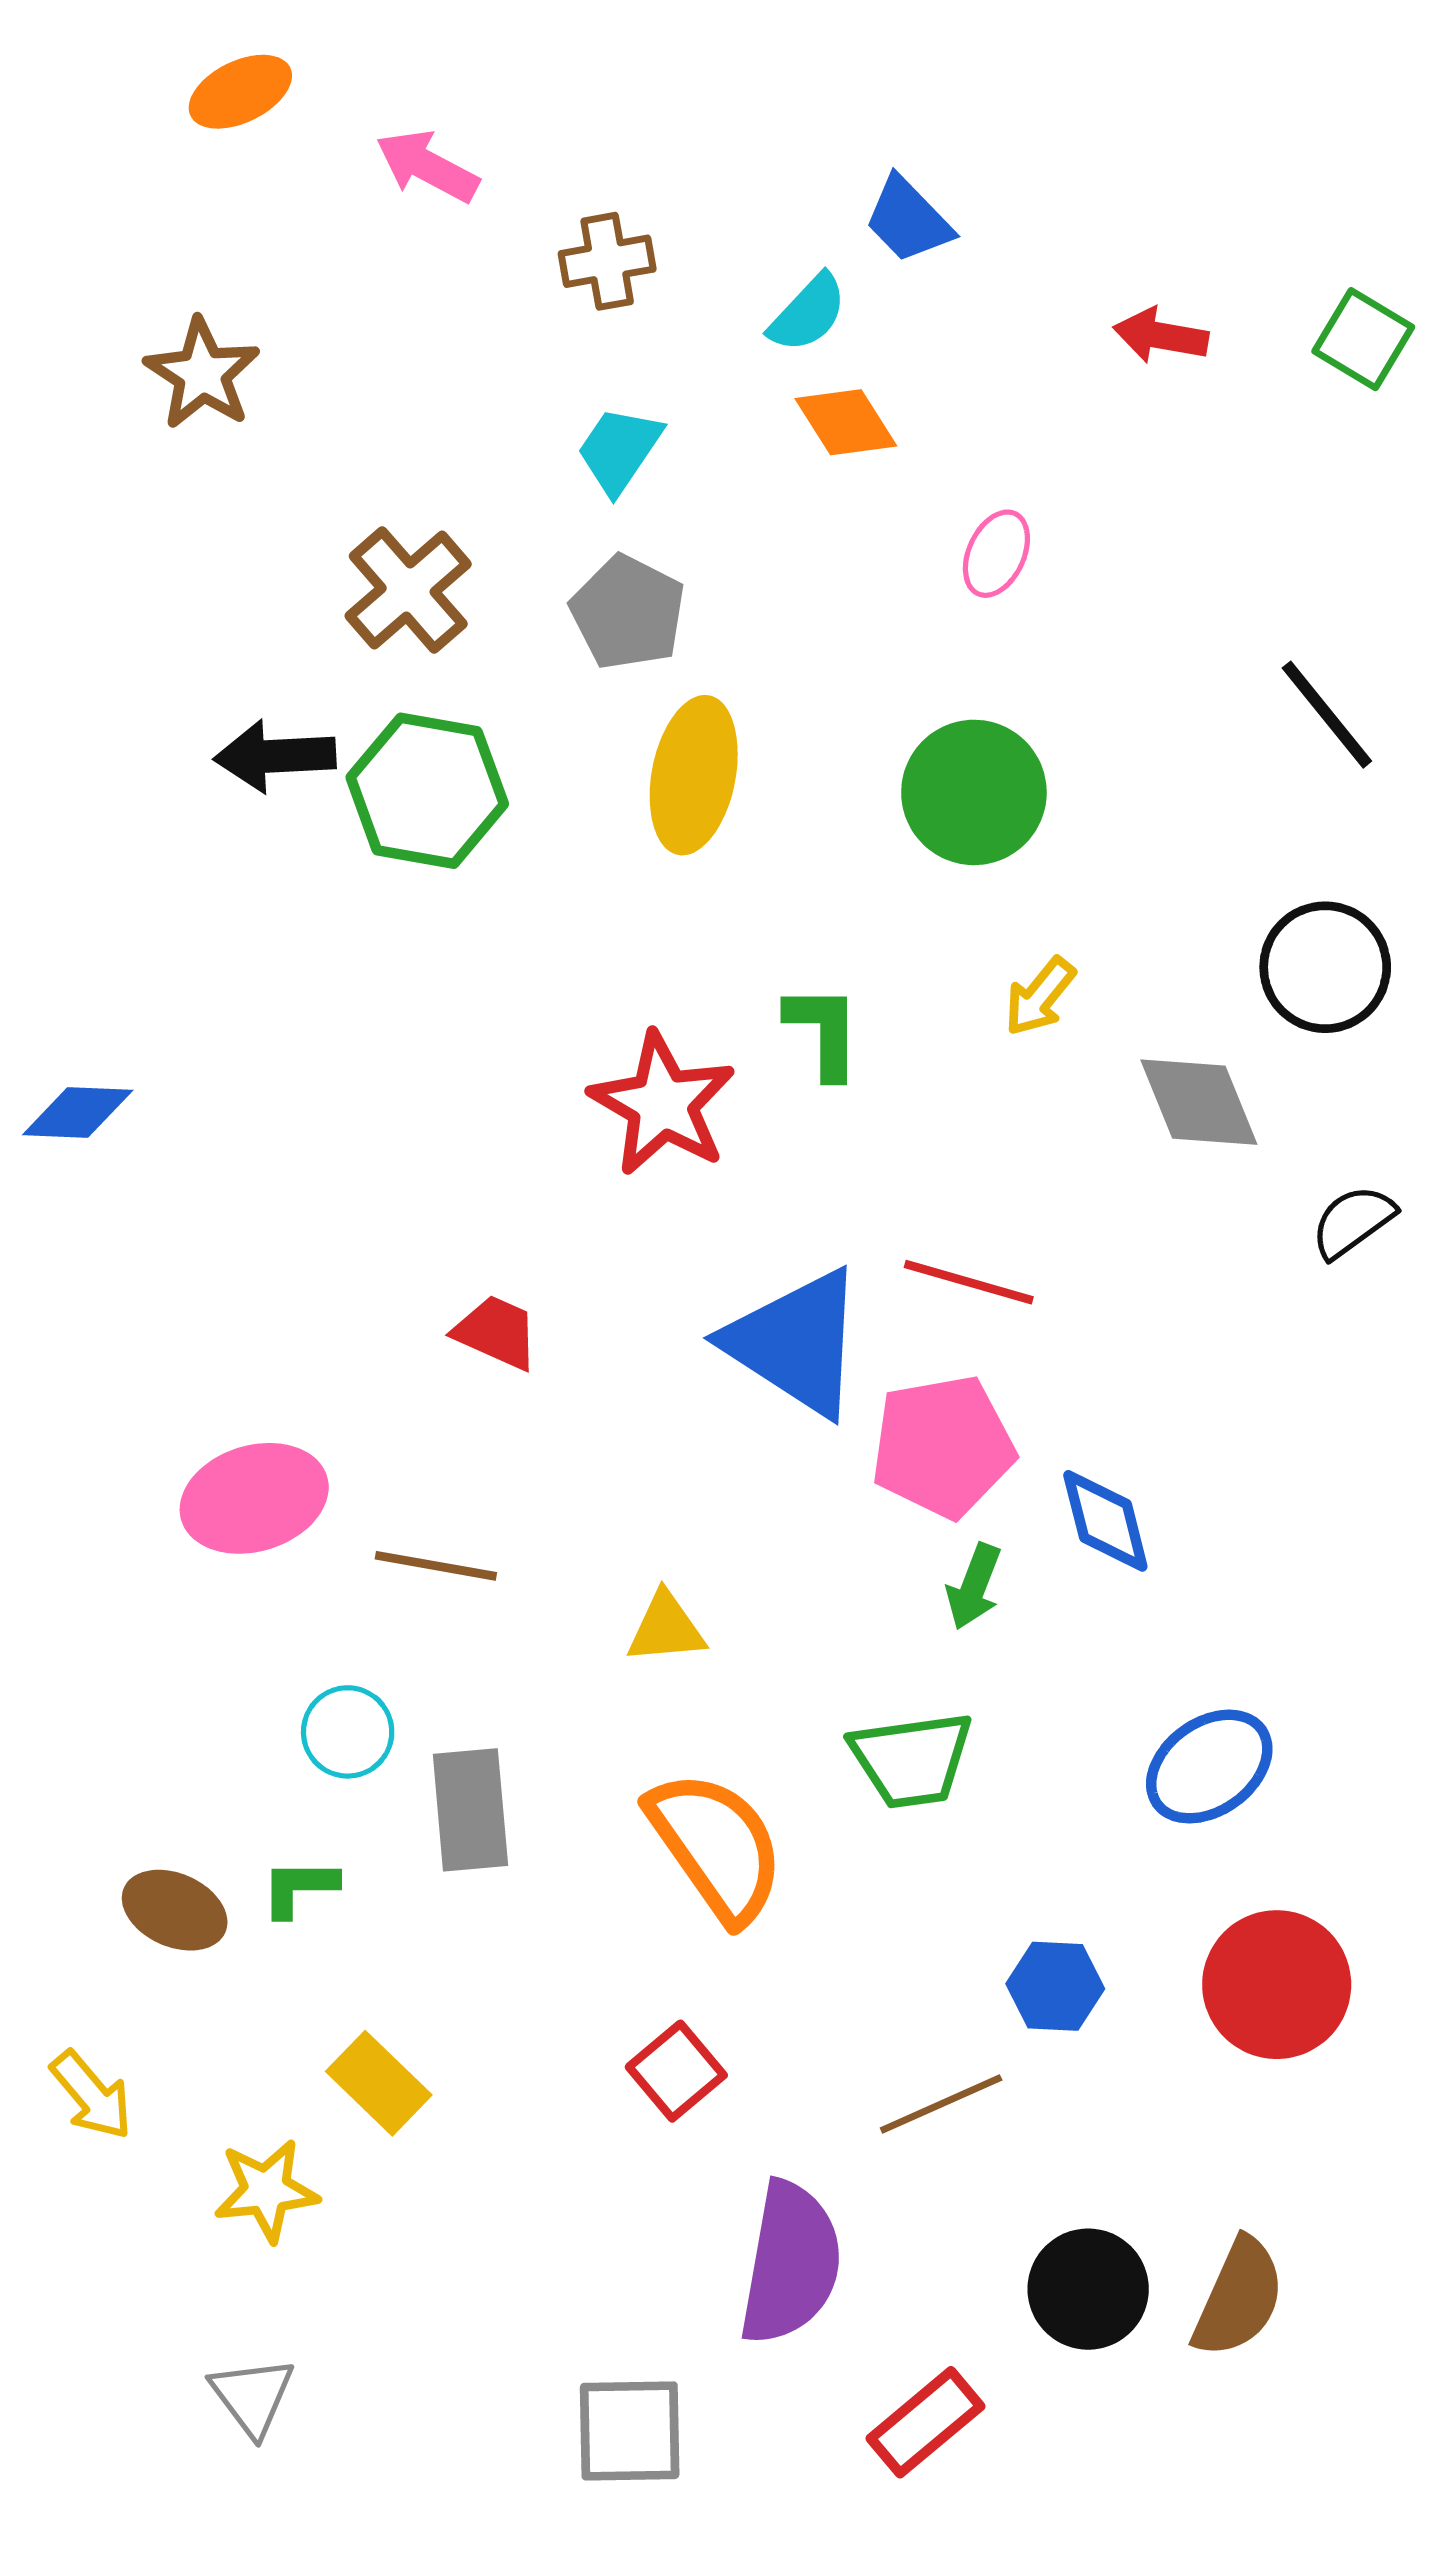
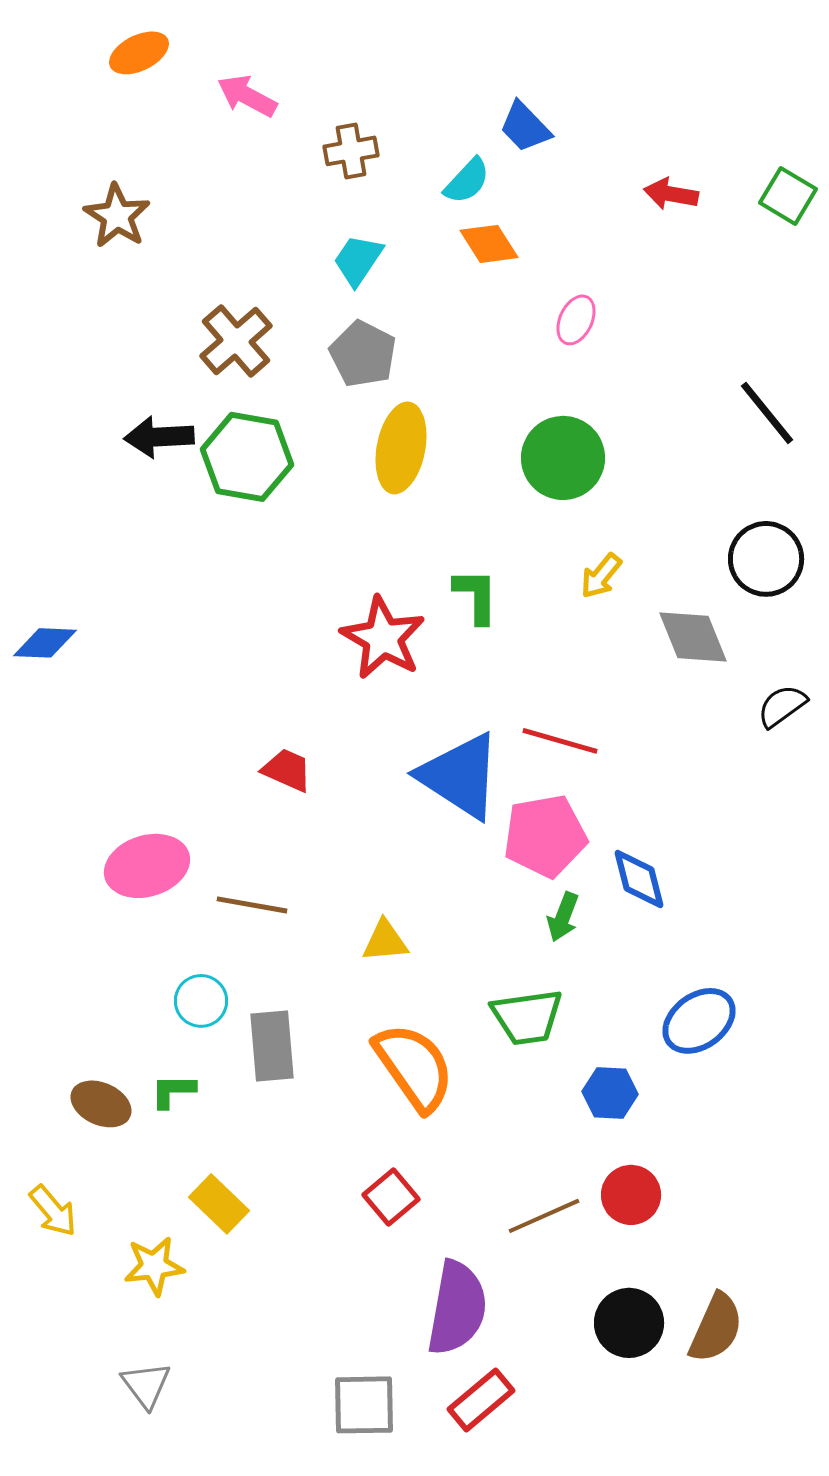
red circle: (1277, 1985) -> (631, 1195), moved, size x0.7
blue hexagon: (1055, 1986) -> (610, 1093), moved
red rectangle: (925, 2422) -> (481, 1400), moved

